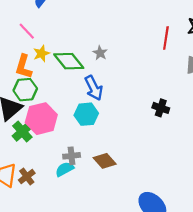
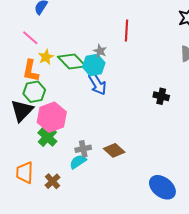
red line: (166, 38) -> (126, 31), moved
cyan hexagon: (86, 114) -> (94, 65), moved
green cross: (22, 132) -> (47, 137), moved
brown cross: (27, 177) -> (53, 181), moved

